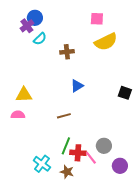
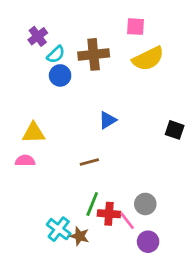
blue circle: (35, 18) -> (60, 75), moved
brown cross: (67, 52) -> (94, 54), moved, size x1.5
purple circle: (120, 166) -> (148, 242), moved
brown star: (67, 172) -> (80, 236), moved

